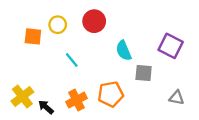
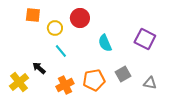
yellow circle: (58, 25) -> (55, 28), moved
orange square: (33, 36) -> (33, 15), moved
gray square: (144, 73) -> (123, 74), moved, turned -35
black arrow: (46, 107) -> (39, 68), moved

